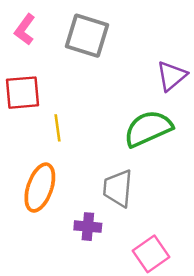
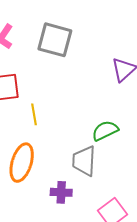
green semicircle: (148, 129) -> (105, 131), moved, size x0.7

